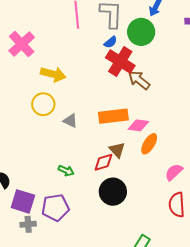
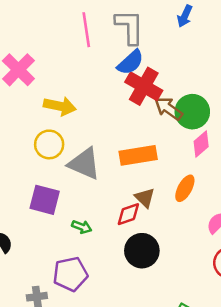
green circle: (141, 32) -> (192, 112), moved
blue semicircle: (111, 42) -> (130, 62), size x1.6
gray triangle: (70, 121) -> (84, 164), size x1.8
pink diamond: (138, 125) -> (201, 144), moved, turned -45
purple square: (23, 201) -> (45, 200), moved

